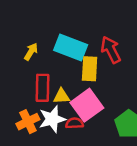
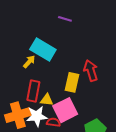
cyan rectangle: (71, 48) -> (43, 50), moved
orange cross: (28, 122) -> (18, 115), size x1.4

